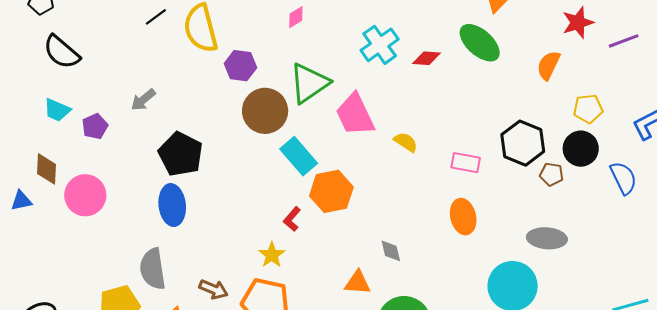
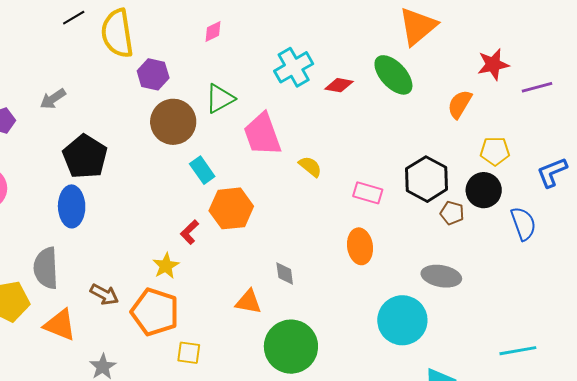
green triangle: (309, 83) -> (220, 99), size x0.7
cyan rectangle: (299, 156) -> (202, 170), size x0.7

